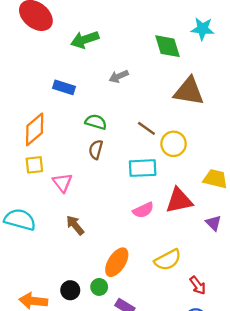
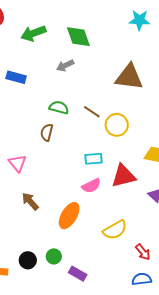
green diamond: (167, 46) -> (78, 37), moved
green semicircle: (96, 122) -> (59, 107), moved
cyan rectangle: (143, 168) -> (94, 159), moved, size x0.7
orange ellipse: (117, 262) -> (69, 216), moved

